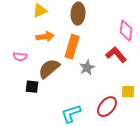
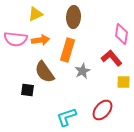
pink semicircle: (20, 57) -> (16, 39), moved, size x1.6
brown semicircle: (49, 69) -> (44, 72), turned -85
yellow square: (128, 92) -> (124, 82), moved

